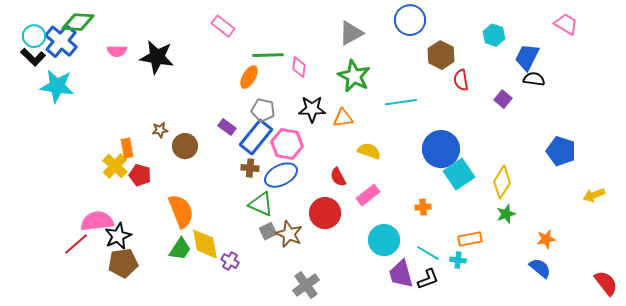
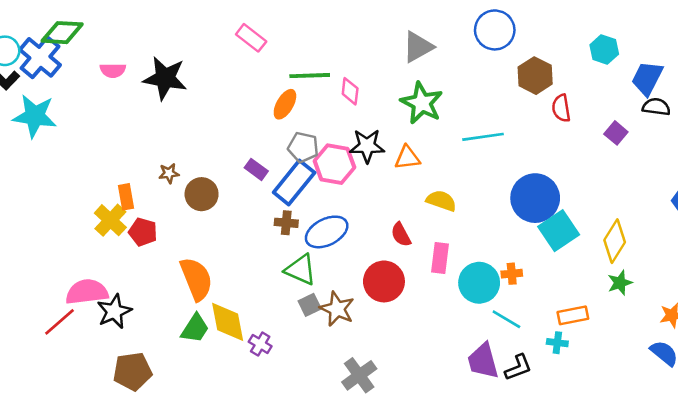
pink hexagon: (287, 144) -> (334, 164), moved
pink rectangle: (368, 195) -> (440, 258), turned -45
cyan circle: (384, 240) -> (479, 283), moved
cyan line: (428, 253) -> (506, 319), moved
brown pentagon: (123, 263) -> (132, 371), moved

